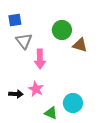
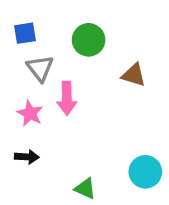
green circle: (62, 30) -> (89, 40), moved
pink star: (36, 89) -> (30, 113), moved
cyan circle: (73, 103) -> (145, 172), moved

